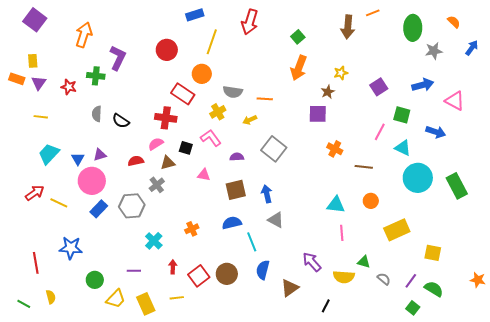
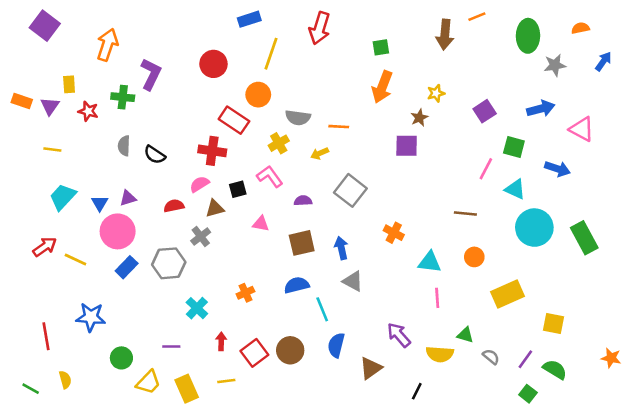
orange semicircle: (454, 22) -> (580, 28), turned -56
green square: (298, 37) -> (381, 47), turned 32
yellow rectangle: (33, 61) -> (69, 84), moved
black square: (186, 148) -> (238, 189), turned -32
orange cross: (335, 149) -> (394, 233), moved

